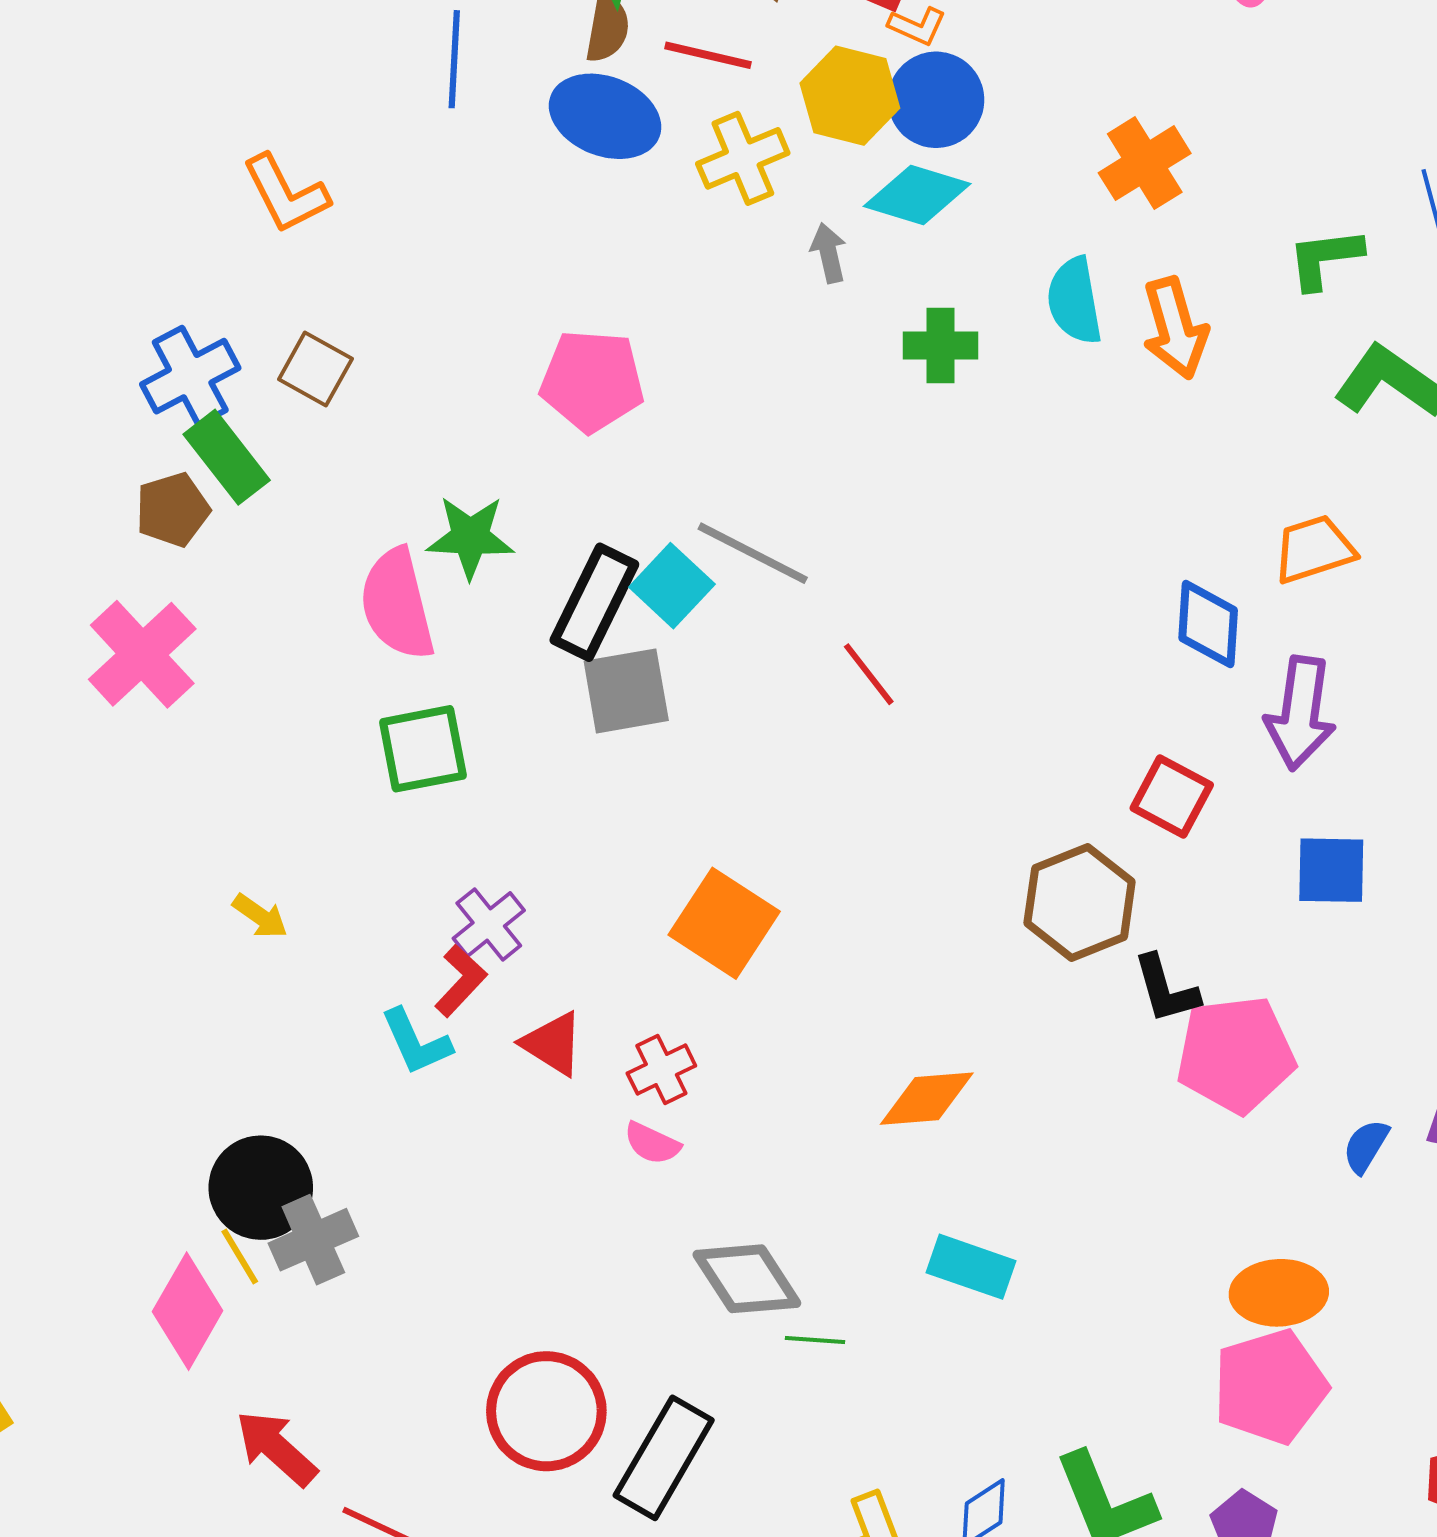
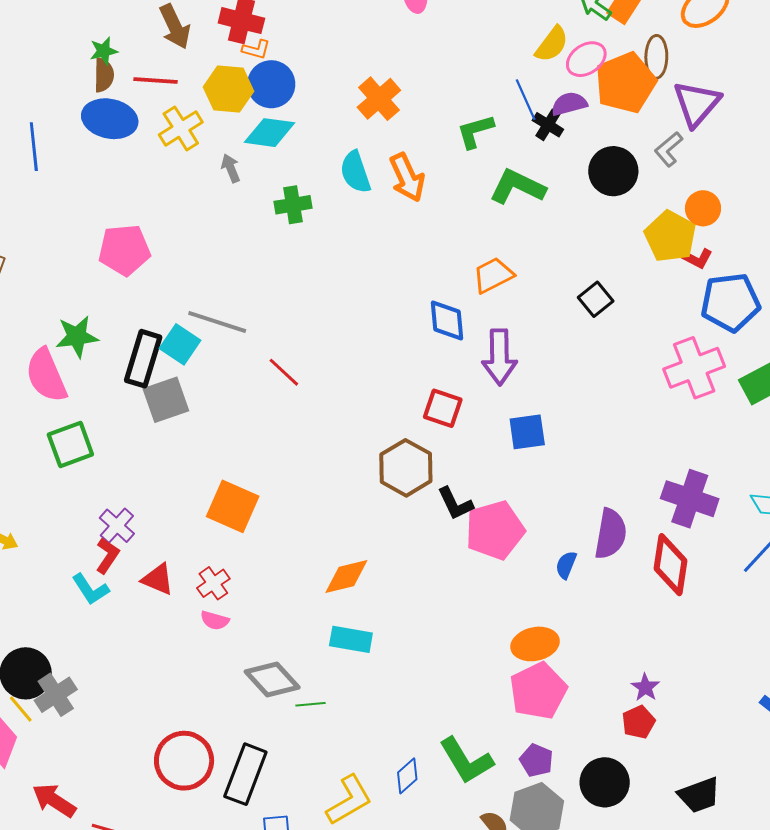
blue line: (454, 59) -> (34, 147), moved
cyan rectangle: (971, 1267) -> (351, 639), moved

